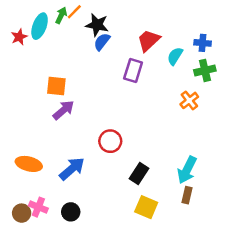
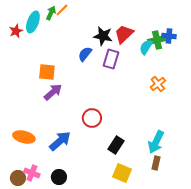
black star: (97, 25) -> (103, 36), moved
blue semicircle: (102, 42) -> (85, 54), moved
green cross: (205, 70) -> (157, 40), moved

